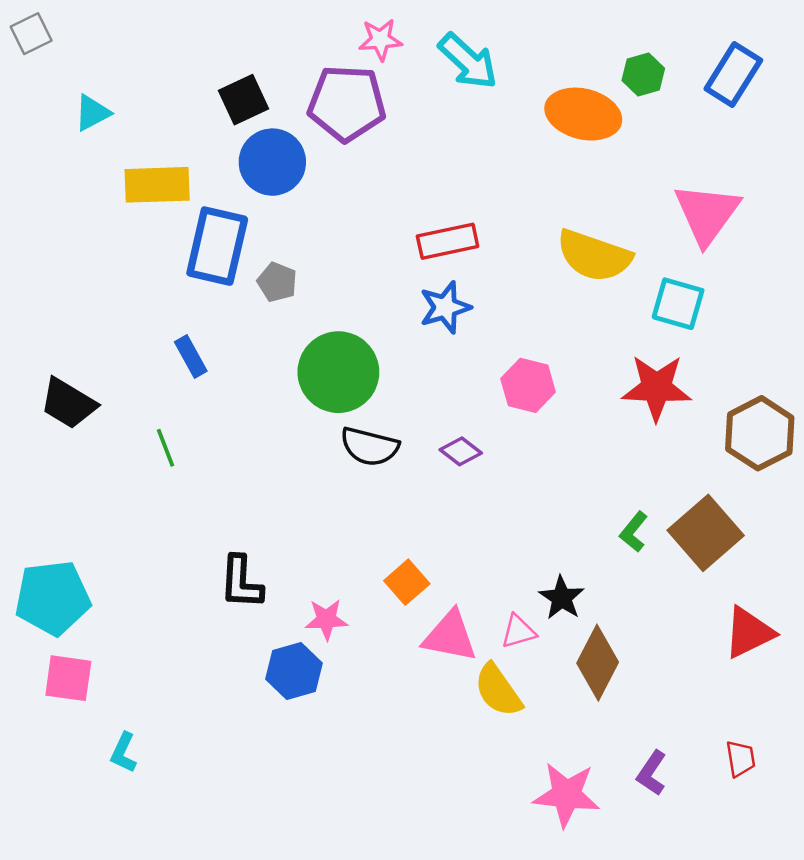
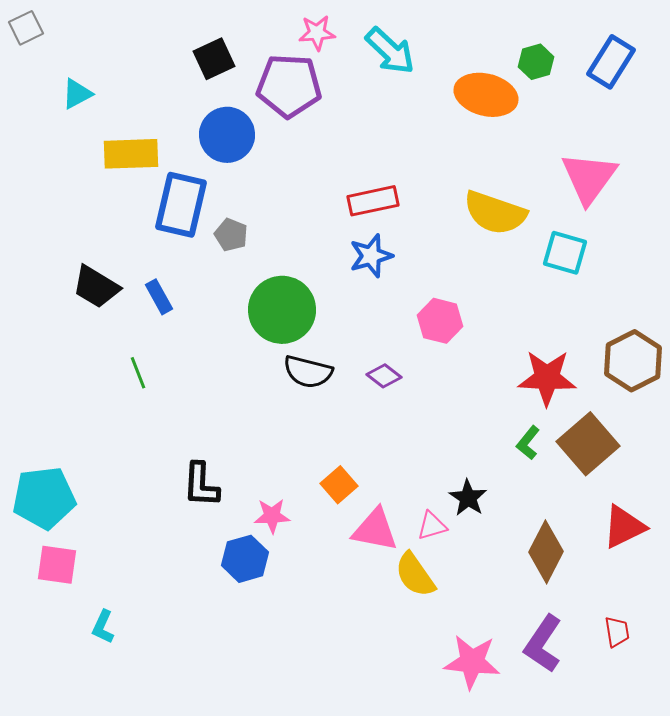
black square: (244, 100) -> (214, 59), moved
red star: (656, 388) -> (547, 378), moved
black trapezoid: (68, 403) -> (96, 287), moved
brown diamond: (598, 663) -> (546, 552), moved
purple L-shape: (652, 773) -> (543, 644), size x1.5

